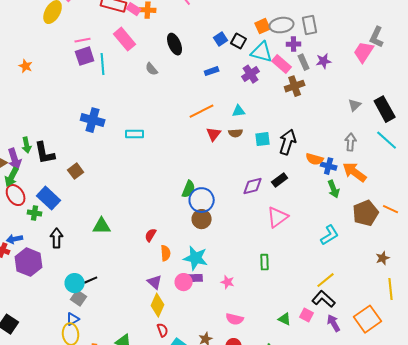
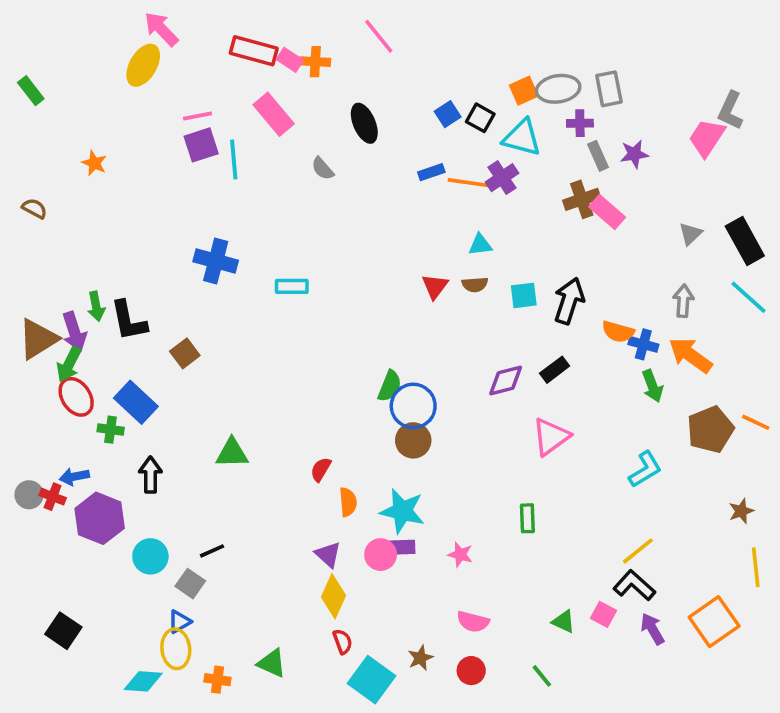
pink rectangle: (282, 64) -> (607, 212), moved
orange line: (202, 111) -> (471, 183), moved, turned 35
cyan circle: (75, 283) -> (150, 556), moved

